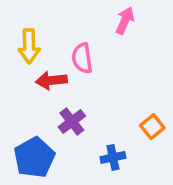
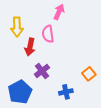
pink arrow: (125, 21) -> (59, 12), moved
red arrow: (51, 80) -> (30, 47), turned -72

